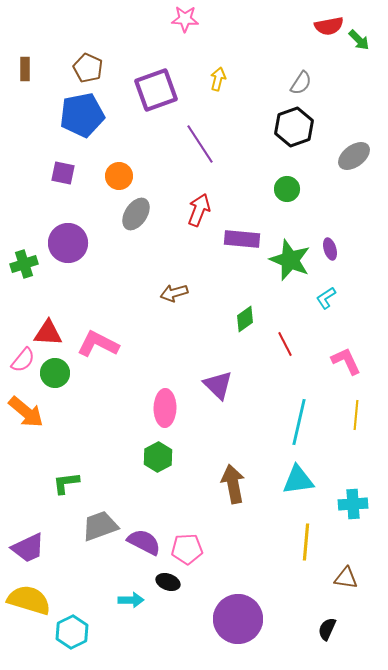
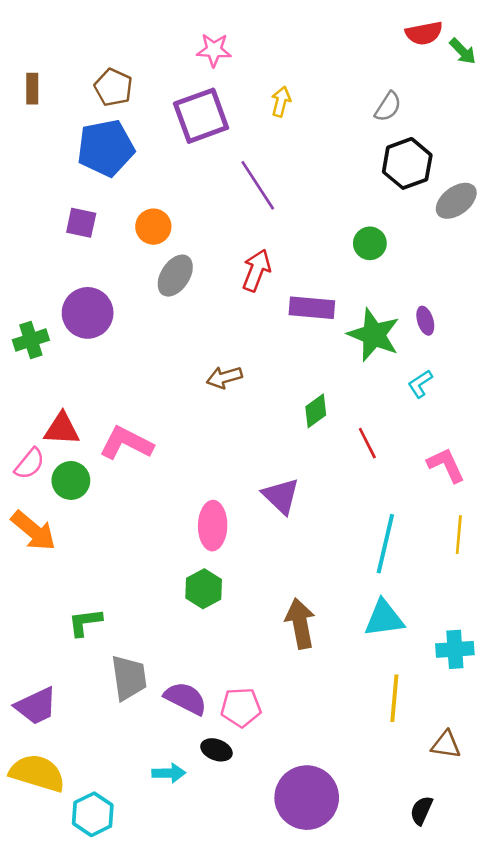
pink star: (185, 19) -> (214, 50), moved
black hexagon: (294, 127) -> (407, 163), moved
gray trapezoid: (100, 526) -> (129, 678), turned 102

